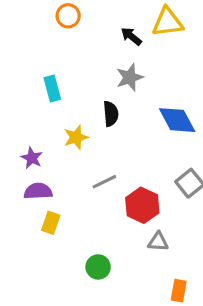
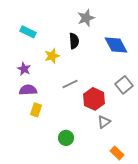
cyan rectangle: (52, 88) -> (28, 32), moved, turned -49
gray triangle: (158, 242) -> (104, 122), turned -40
orange rectangle: (179, 291) -> (117, 153), turned -56

